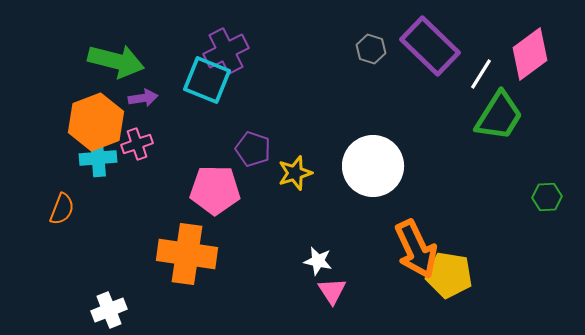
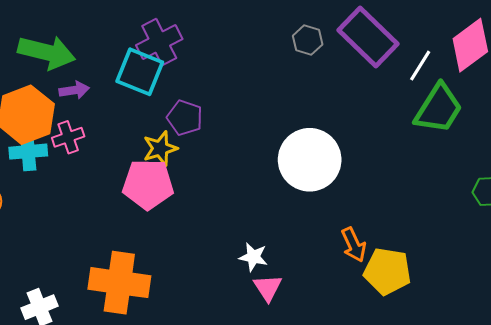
purple pentagon: (253, 149) -> (185, 118), moved
yellow star: (295, 173) -> (160, 148), moved
orange arrow: (416, 249) -> (354, 245), size x0.6
orange cross: (187, 254) -> (119, 283), moved

